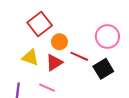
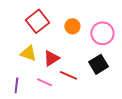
orange circle: (59, 42) -> (72, 26), moved
red line: (79, 56) -> (68, 75), moved

